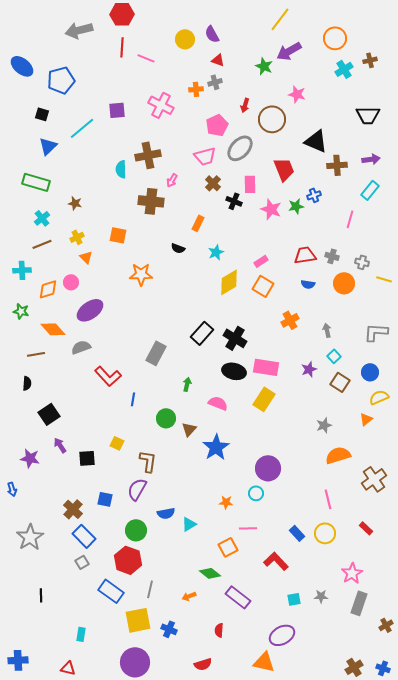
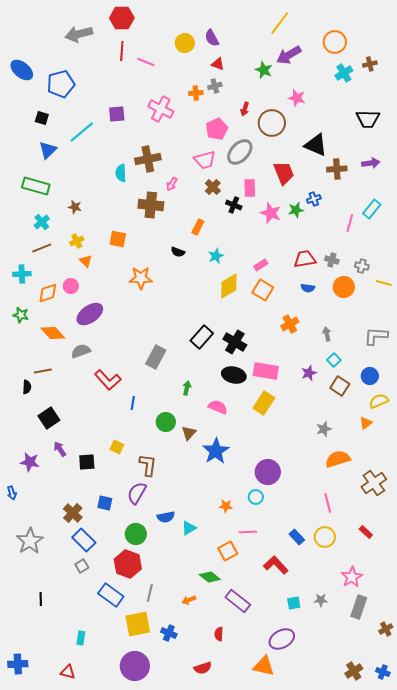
cyan rectangle: (370, 190) -> (372, 209), moved
brown line: (36, 354) -> (43, 371), moved

